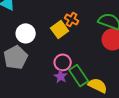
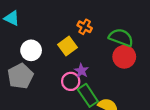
orange cross: (72, 19) -> (85, 27), moved
purple star: (61, 76) -> (81, 71), moved

